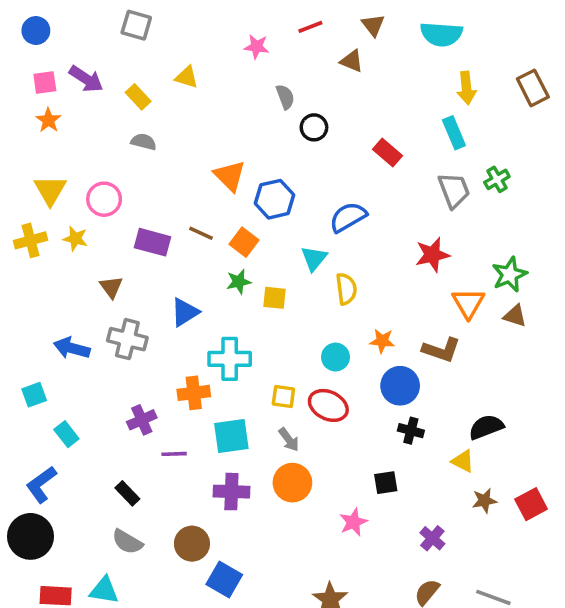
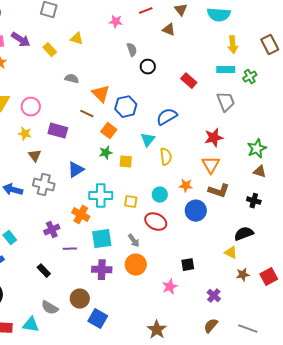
cyan rectangle: (454, 133) -> (226, 70), turned -66
gray semicircle: (144, 142) -> (72, 79), moved
green cross: (497, 179) -> (250, 77), moved
brown line: (201, 233) -> (87, 114), moved
yellow star: (75, 239) -> (25, 134), moved
orange triangle: (468, 303) -> (211, 165), moved
orange cross: (194, 393) -> (81, 215), turned 36
yellow square: (283, 397) -> (131, 202), moved
black cross: (411, 431) -> (254, 201), moved
gray semicircle: (127, 542) -> (50, 308), moved

